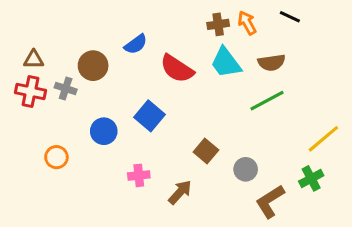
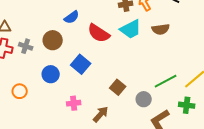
cyan trapezoid: (226, 63) -> (131, 29), turned -80
brown circle: (93, 66) -> (53, 40), moved
green line: (267, 101) -> (166, 81), moved
green cross: (311, 178) -> (187, 105), turned 35

